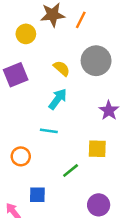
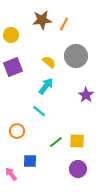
yellow circle: (26, 34) -> (11, 35), moved
cyan line: (49, 131) -> (39, 111), turned 32
yellow square: (97, 149) -> (77, 141), moved

